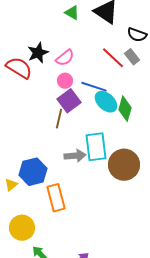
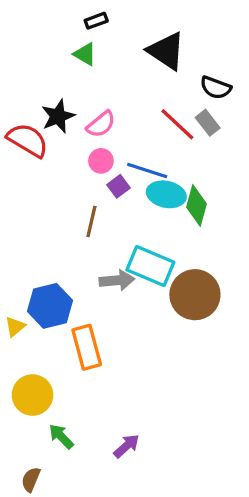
green triangle: (72, 13) -> (85, 54), moved
purple square: (69, 101) -> (118, 186), moved, size x0.6
cyan ellipse: (106, 102) -> (166, 194), turned -30
cyan rectangle: (96, 147) -> (150, 266), turned -60

